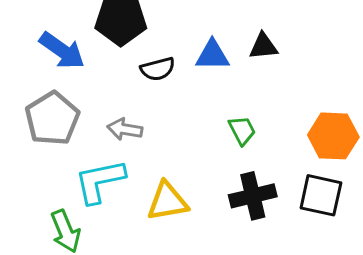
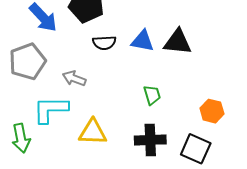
black triangle: (263, 46) -> (178, 42), size x1.4
orange hexagon: (333, 136) -> (212, 111), size x0.7

